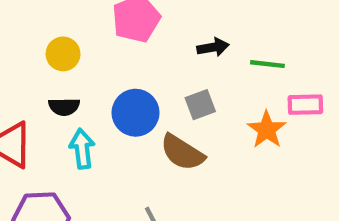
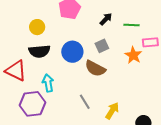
black arrow: (213, 47) -> (106, 19), turned -32
black semicircle: (64, 107) -> (39, 51), size x1.5
cyan arrow: (82, 149) -> (48, 83), moved

